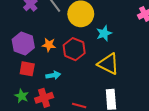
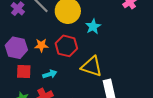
yellow triangle: (108, 64) -> (92, 67), moved

